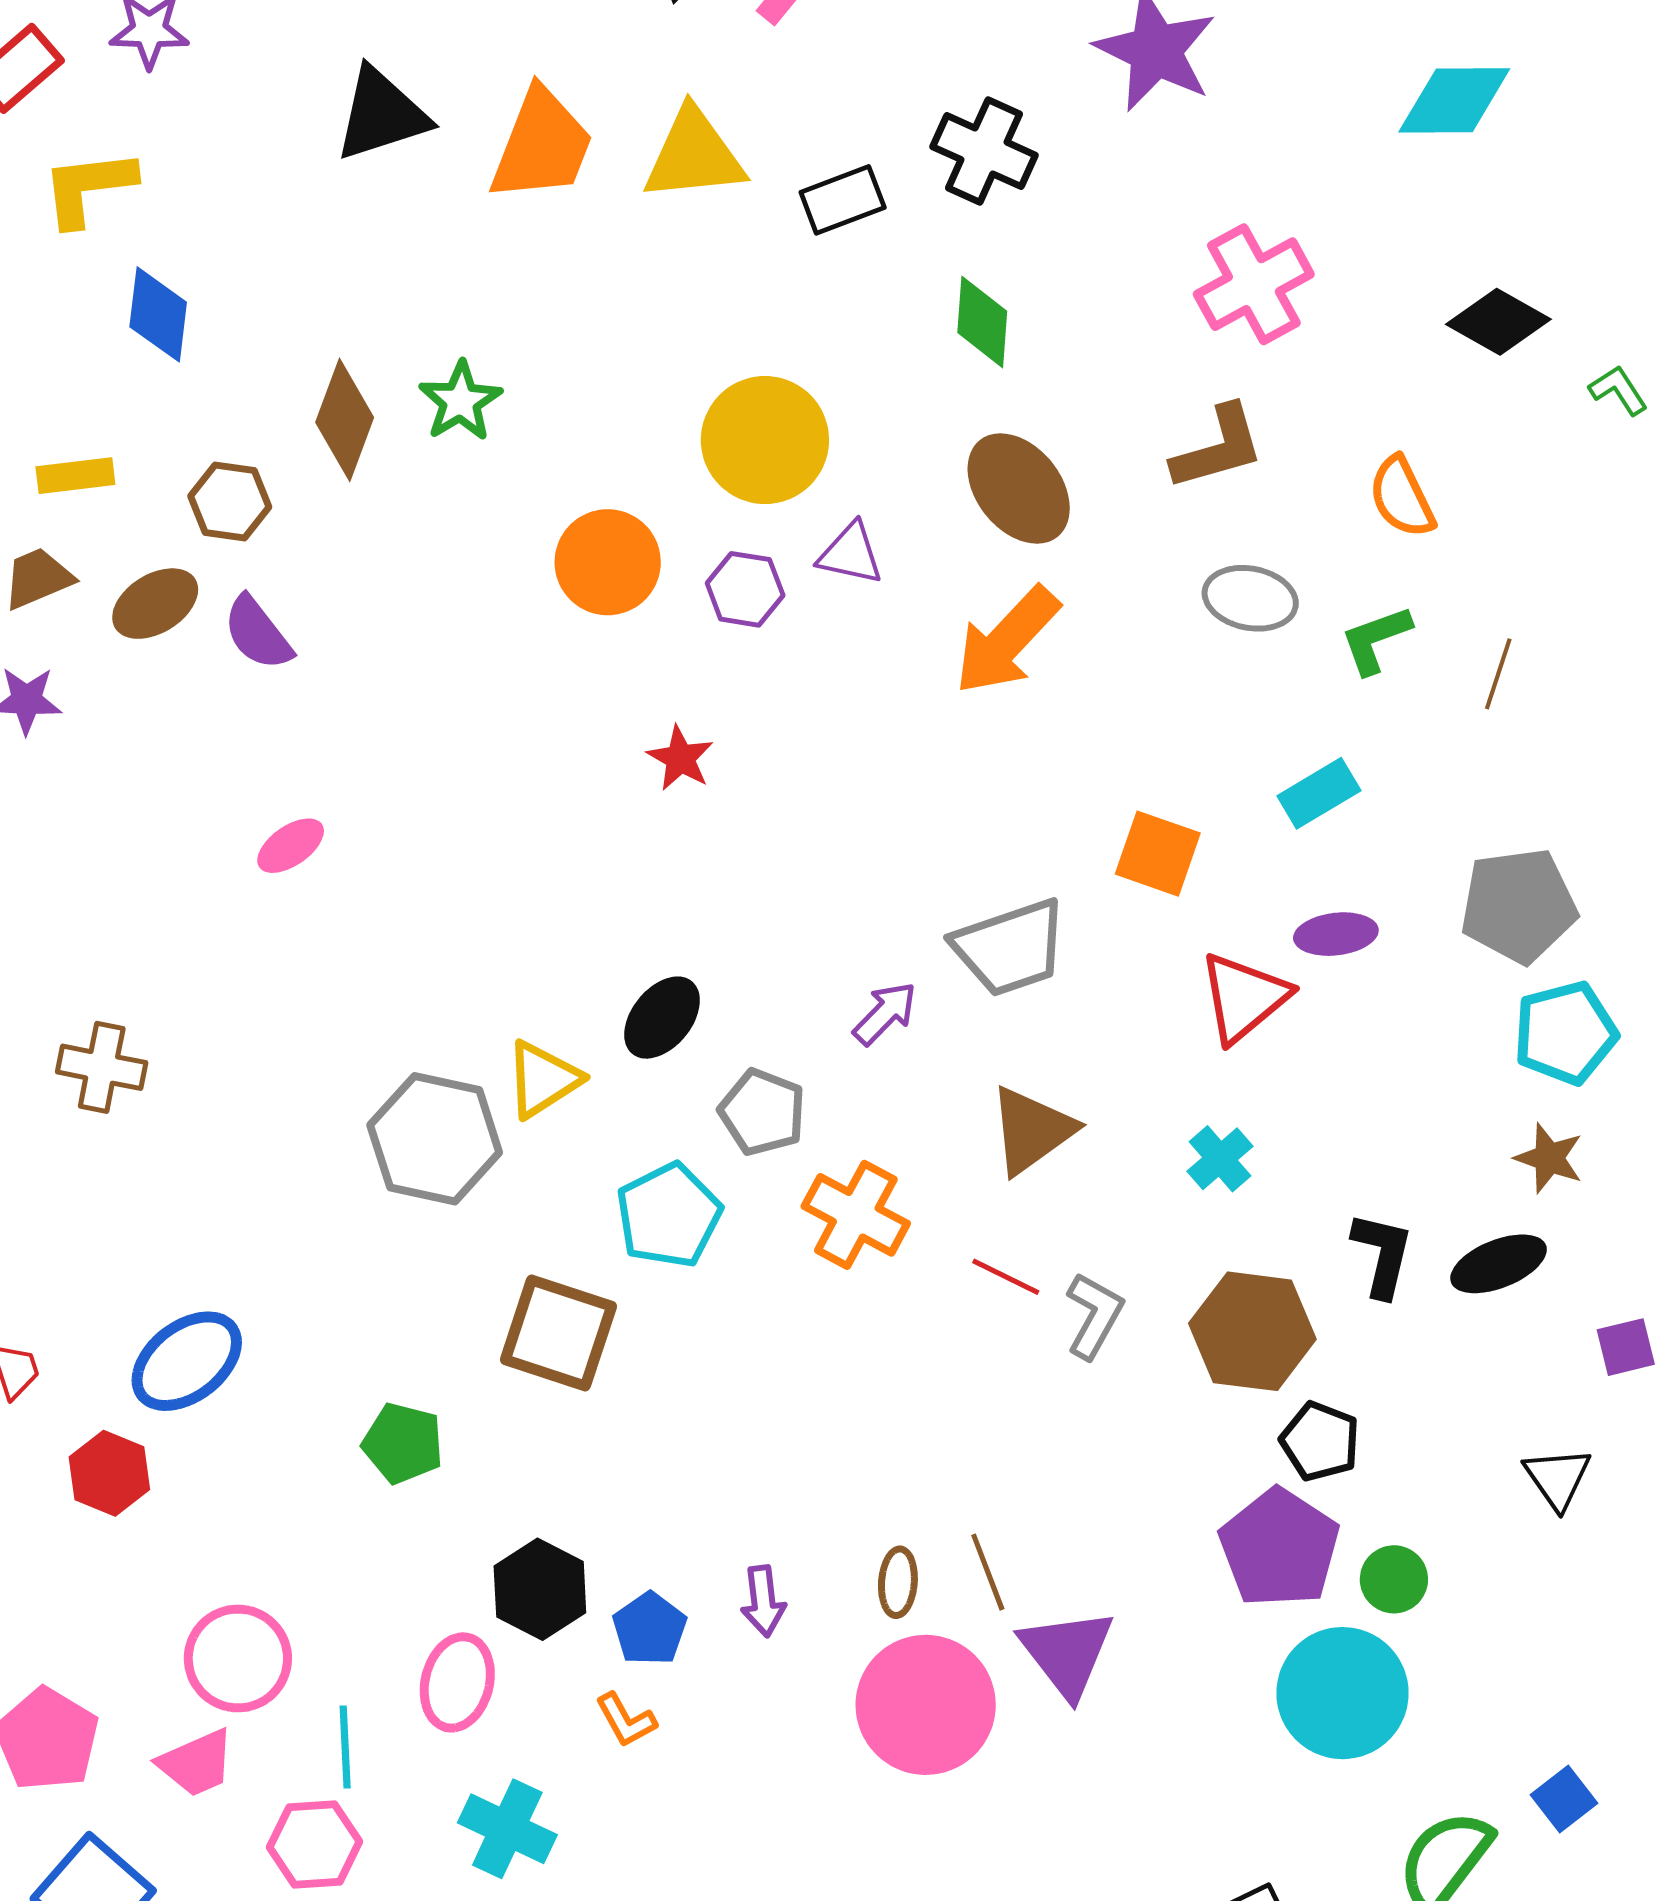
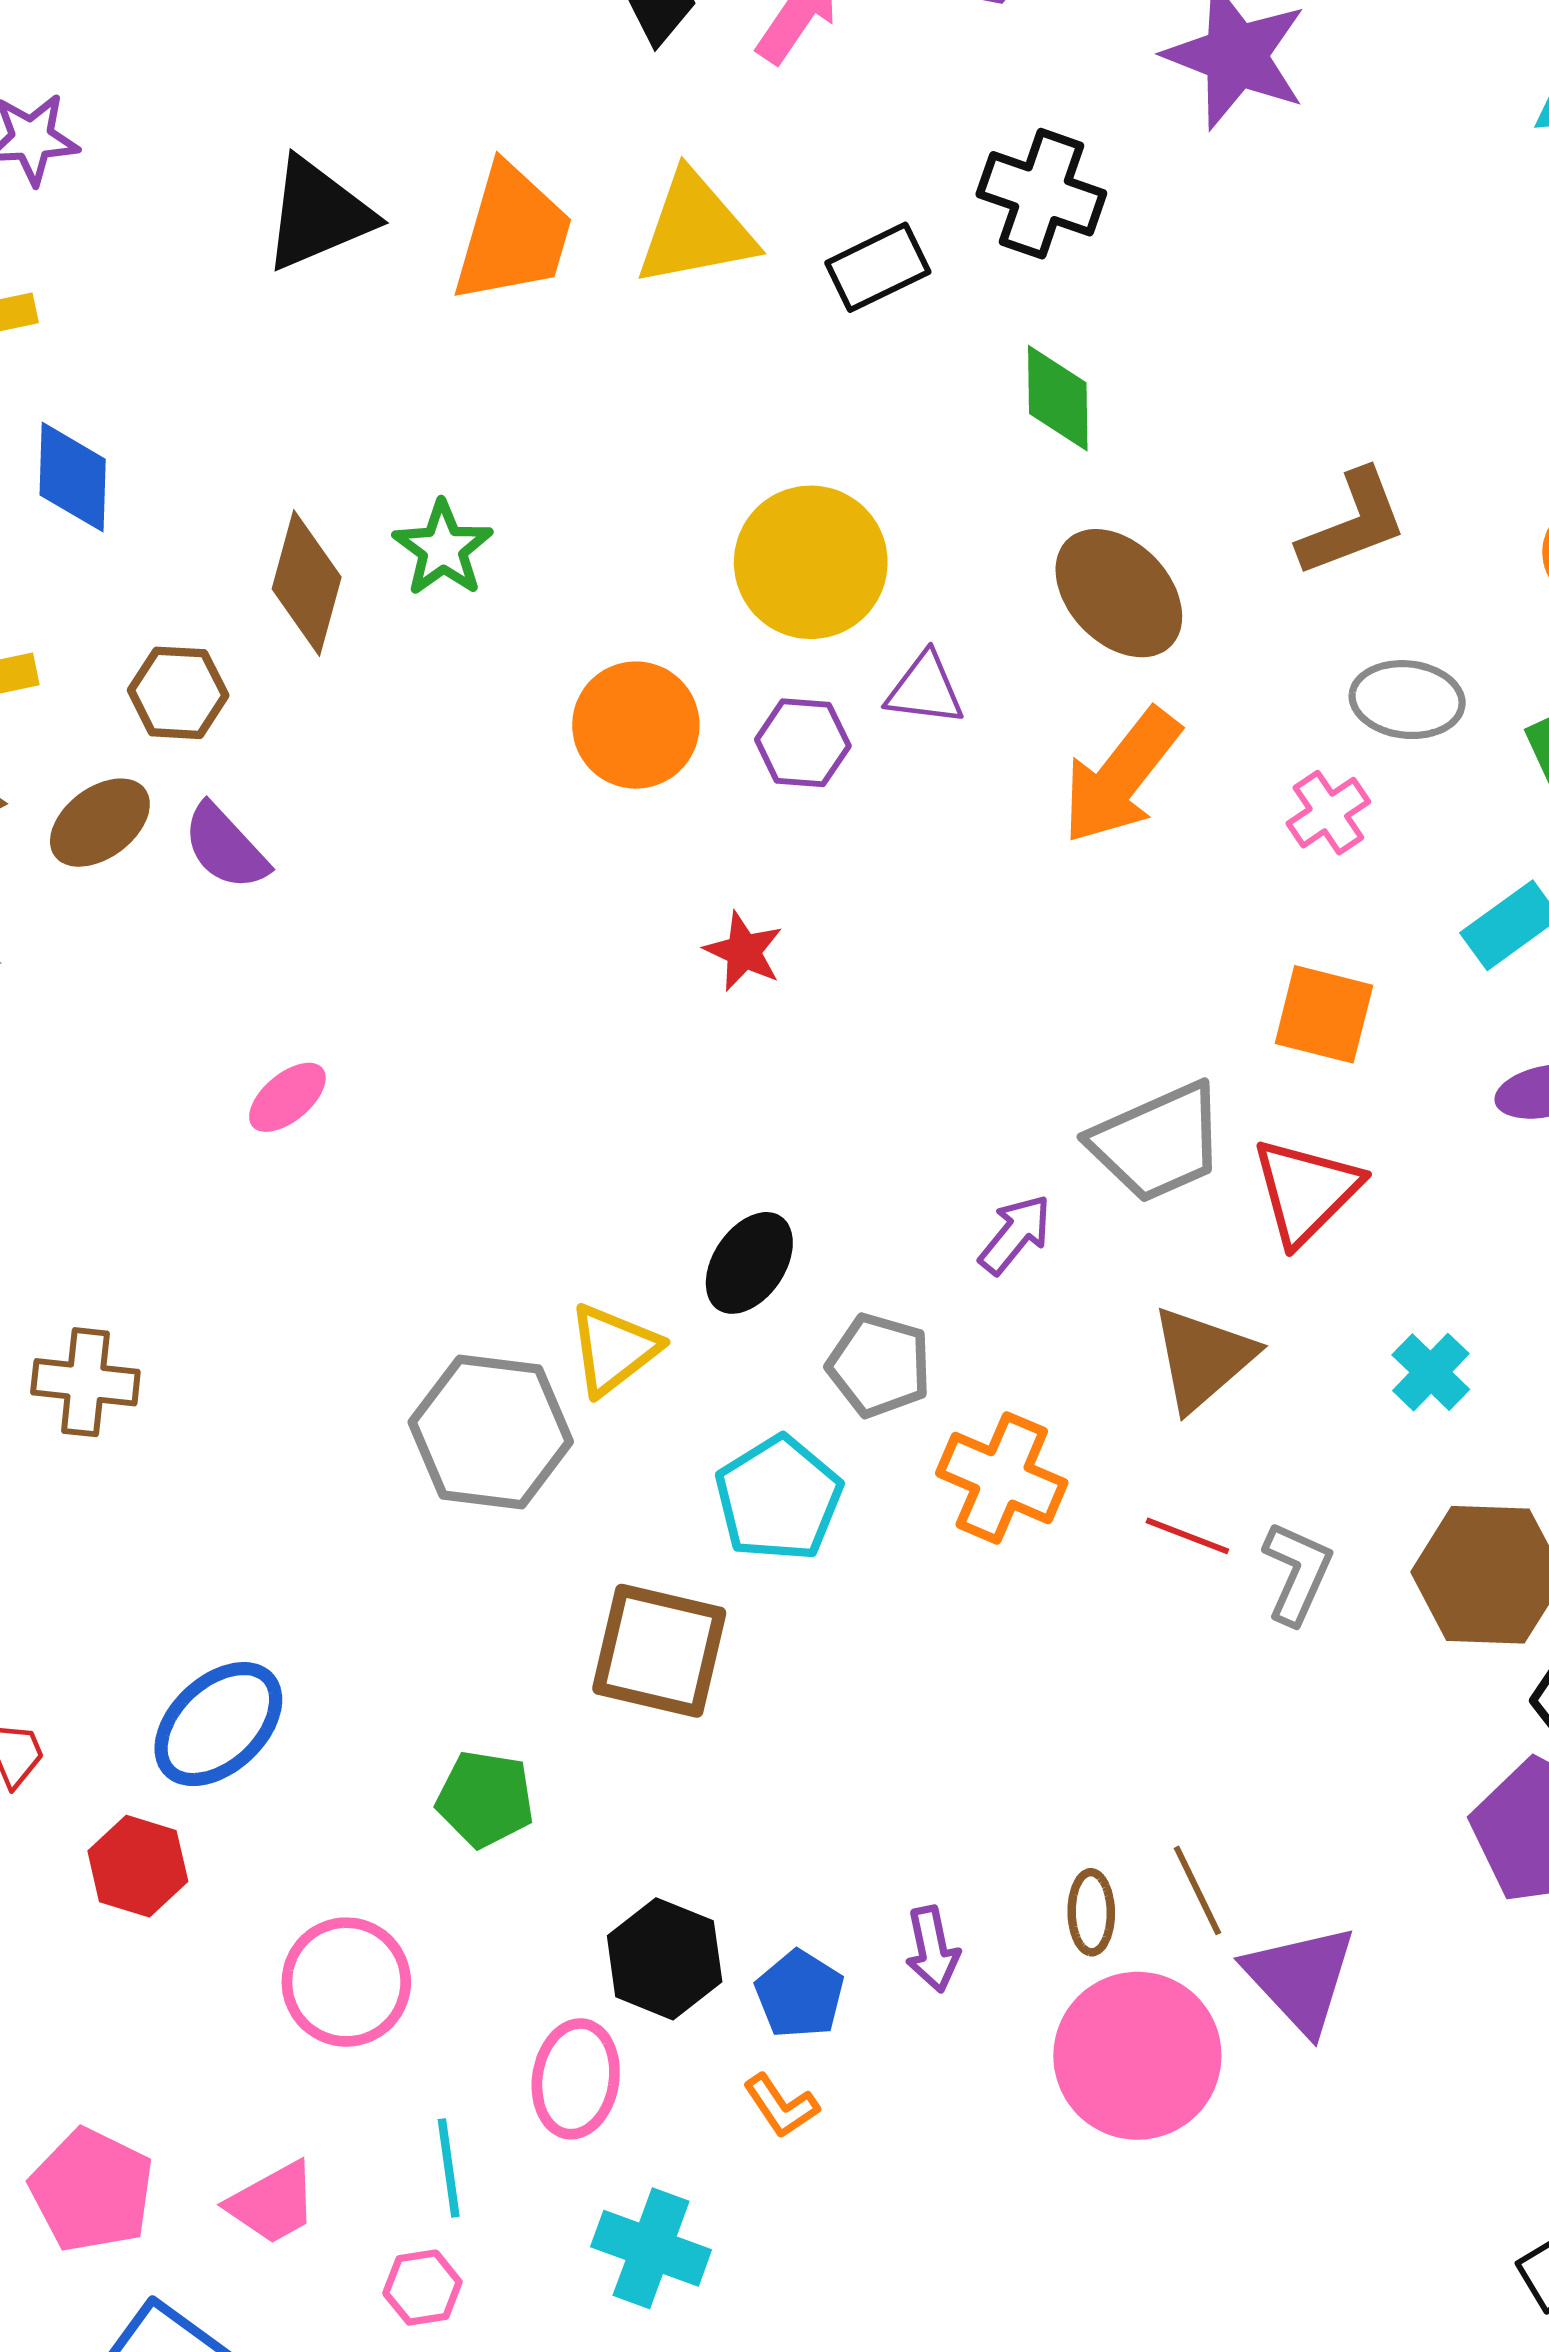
pink cross: (1254, 284) -> (1328, 813), moved, size x0.6
red triangle: (1244, 997) -> (1306, 1191), moved
pink circle: (238, 1658) -> (346, 1982), moved
pink hexagon: (315, 1844) -> (422, 2288), size x0.7

